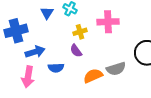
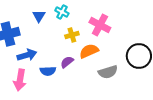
pink cross: (108, 22) -> (100, 25), turned 30
purple semicircle: (76, 51) -> (67, 62), moved, turned 88
orange semicircle: (93, 76) -> (89, 51), moved

